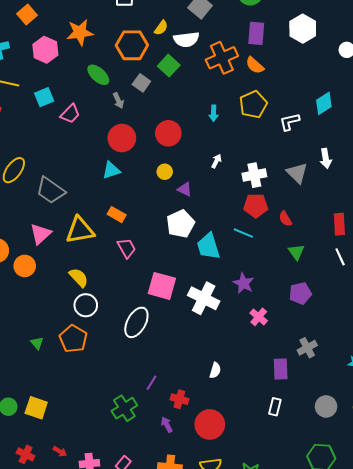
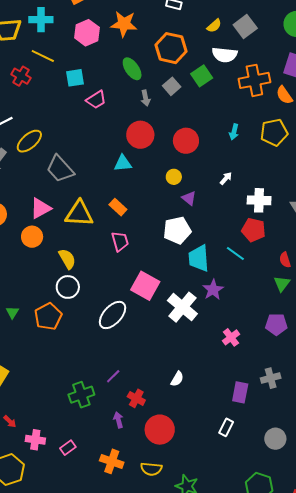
yellow semicircle: (161, 28) -> (214, 26), moved
red semicircle: (285, 219) -> (285, 260), moved
orange circle: (25, 266) -> (32, 237), moved
purple star: (243, 283) -> (213, 290), moved

